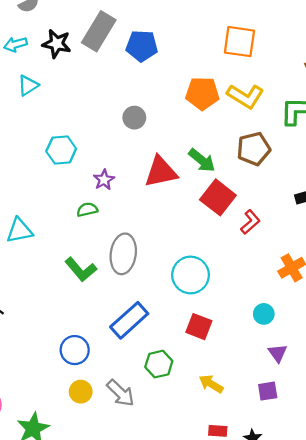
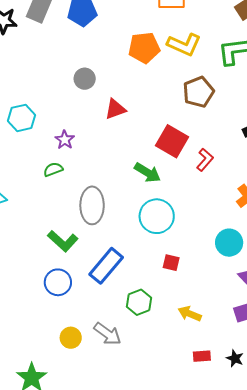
green arrow: (202, 160) -> (147, 173), moved
red triangle: (161, 172) -> (115, 109), moved, size x0.7
green L-shape: (81, 270) -> (63, 241), moved
cyan circle: (264, 314) -> (229, 243), size x1.4
red square: (199, 327) -> (171, 263), size x0.7
blue circle: (75, 350) -> (58, 282), moved

